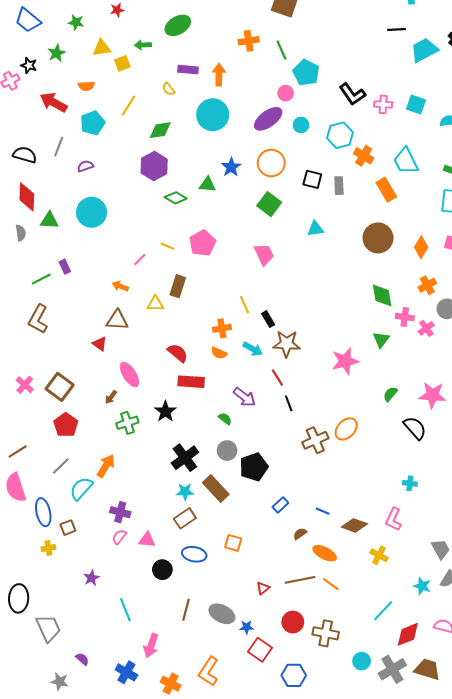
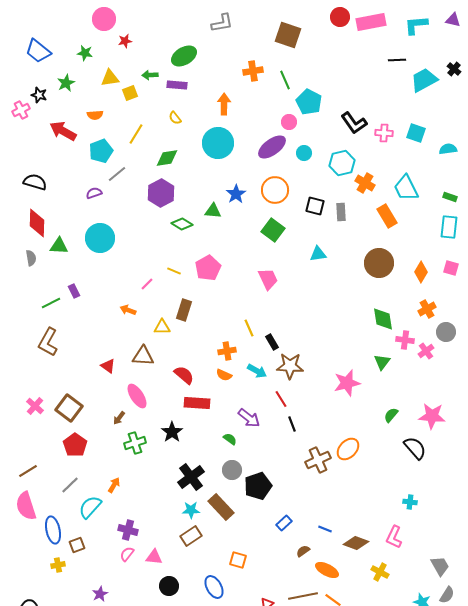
purple rectangle: (188, 70) -> (177, 85), moved
gray line: (59, 147) -> (117, 174), moved, turned 30
brown triangle: (117, 320) -> (143, 356), moved
orange arrow: (106, 466) -> (114, 485), size x0.7
blue ellipse: (194, 554) -> (214, 587), moved, turned 50

